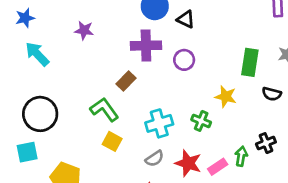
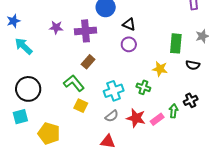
black triangle: (186, 19) -> (129, 24), moved
purple cross: (146, 46) -> (85, 31), moved

